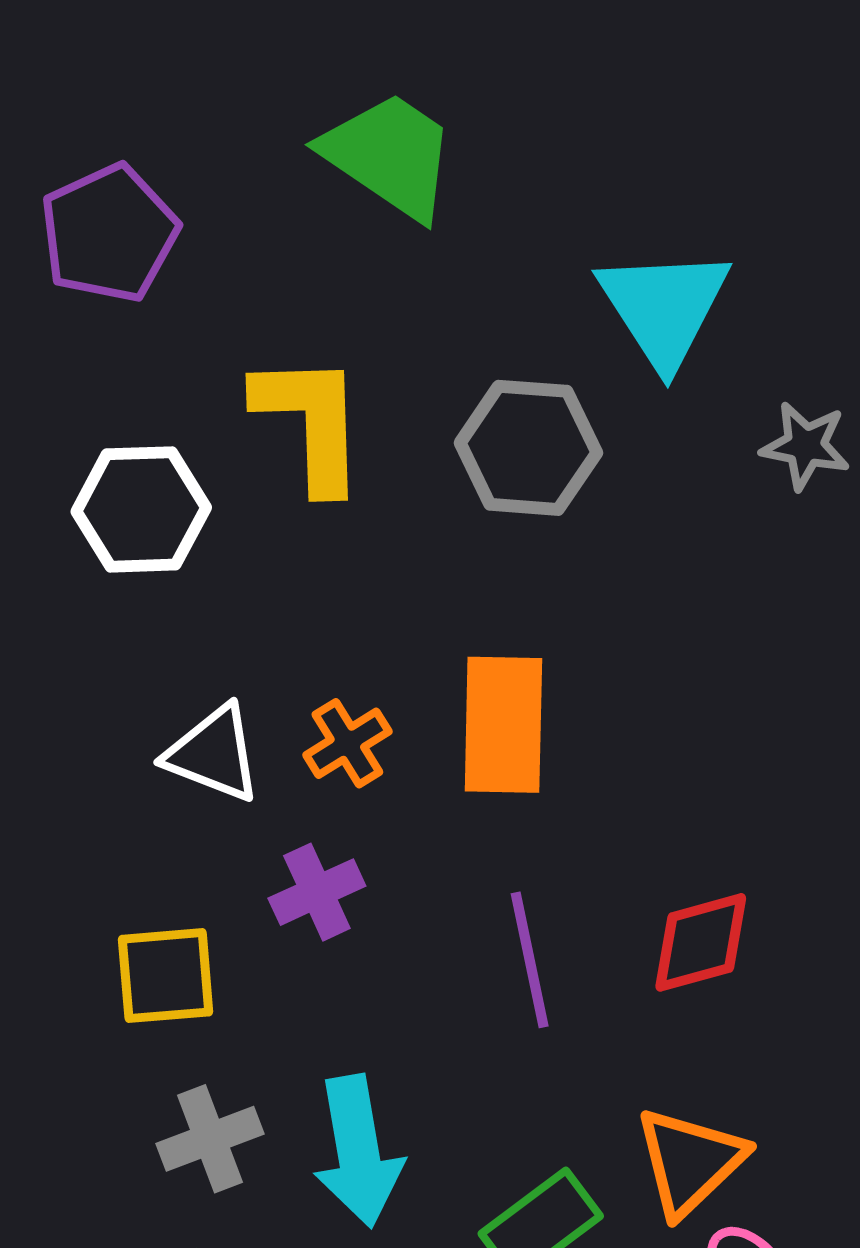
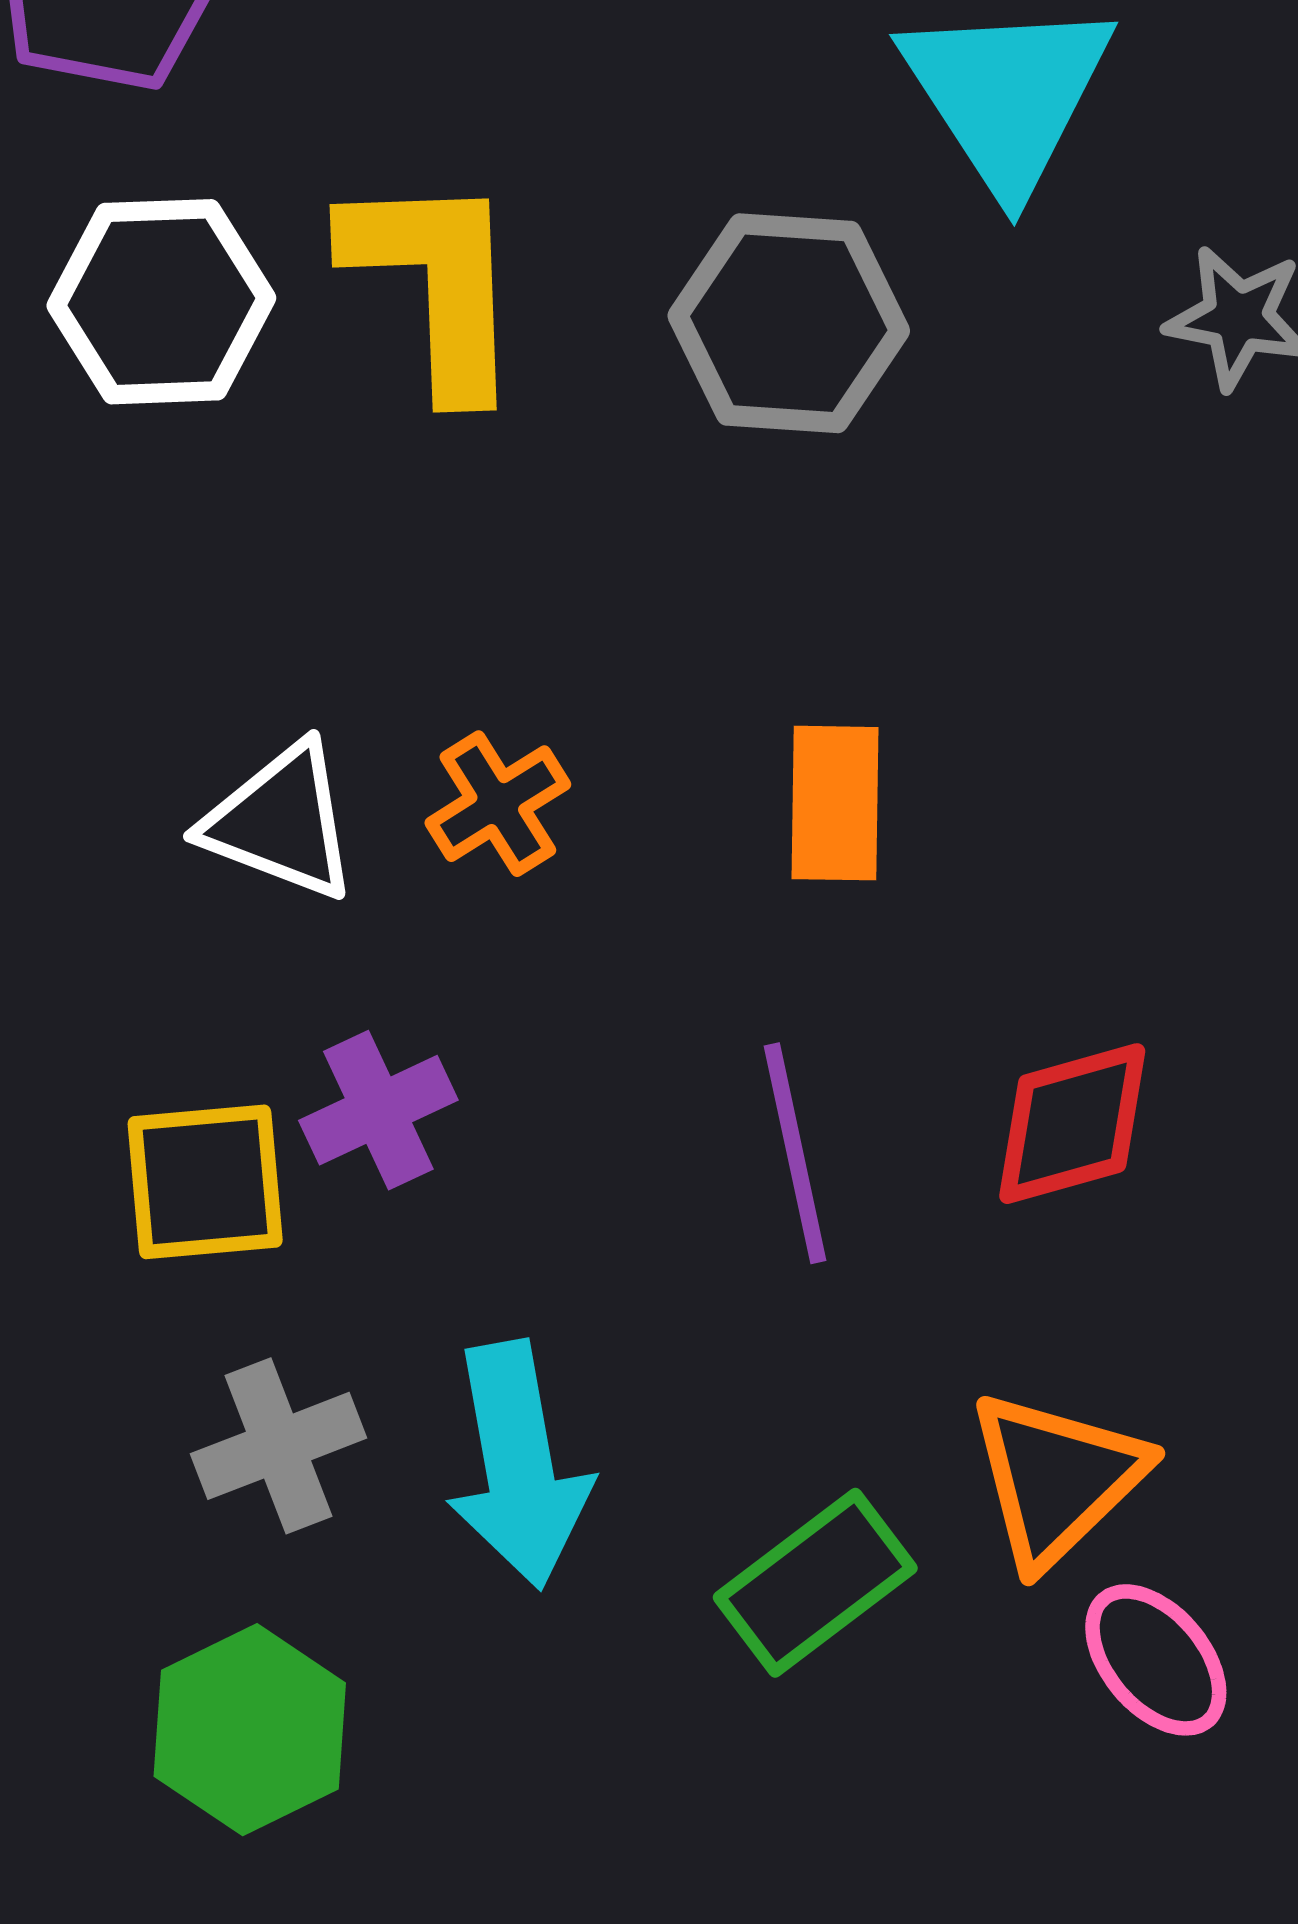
white hexagon: (141, 509) -> (161, 302), moved
orange rectangle: (503, 725) -> (835, 803), moved, size x0.7
purple cross: (317, 892) -> (378, 1110), moved

